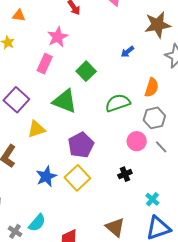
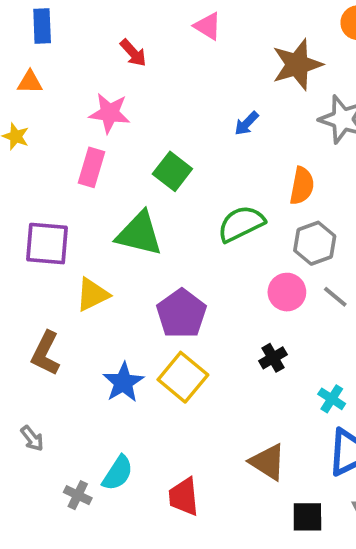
pink star: (58, 37) -> (110, 113), turned -30
purple square: (16, 100) -> (47, 244), turned -30

